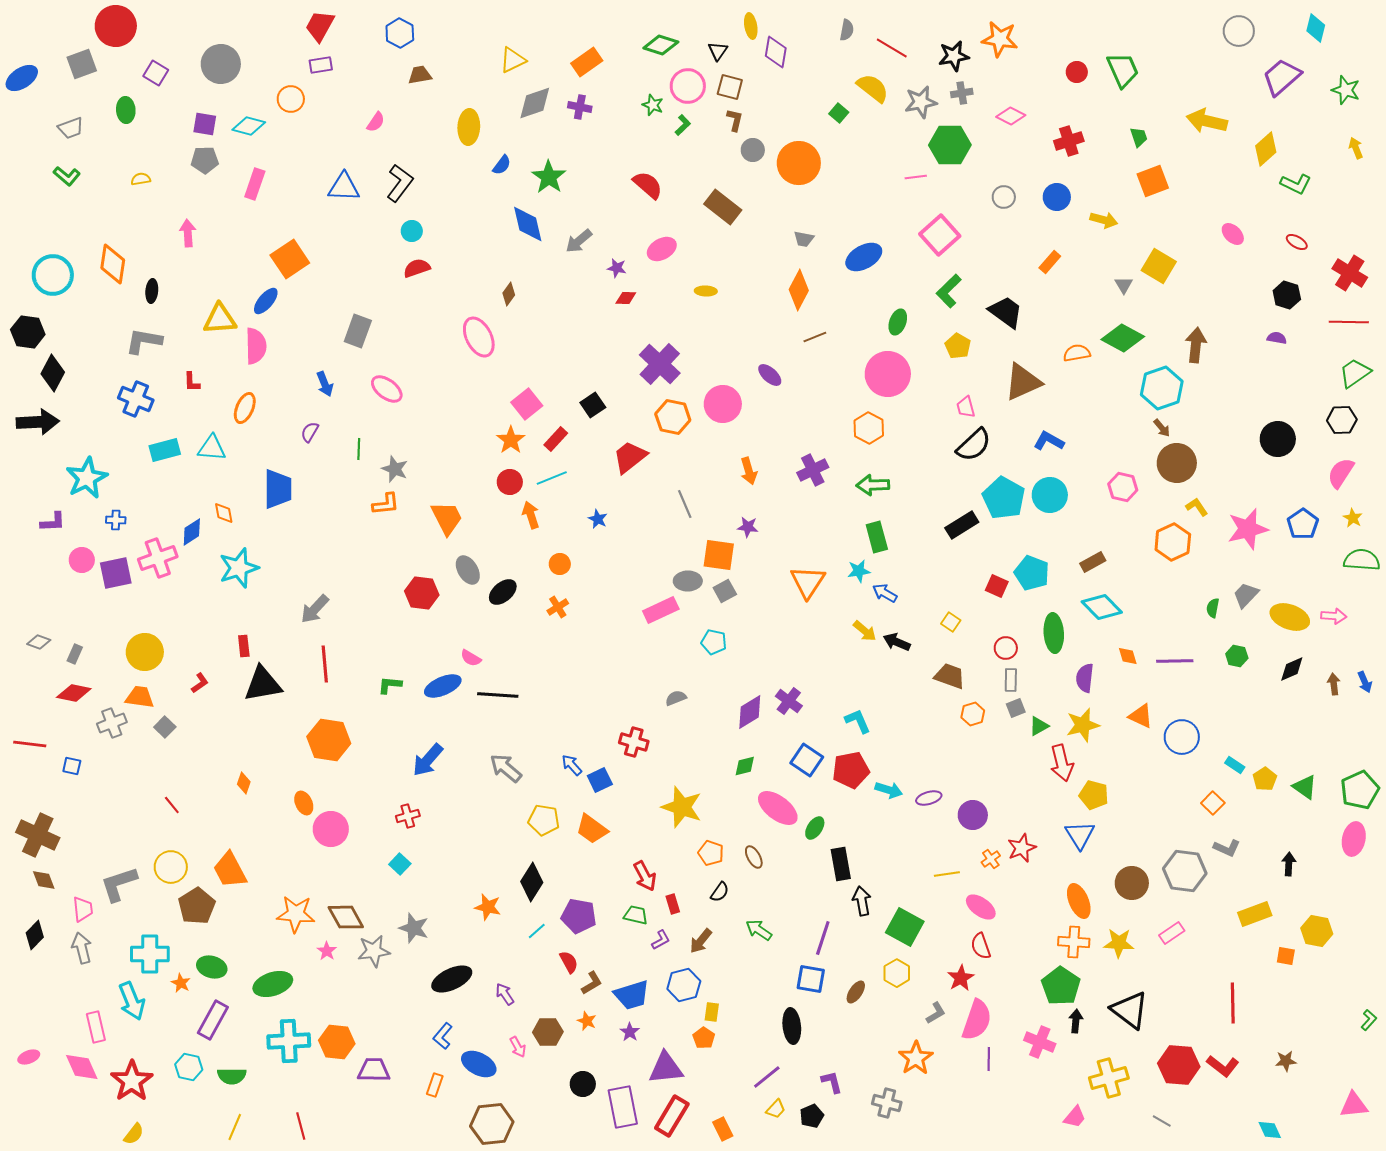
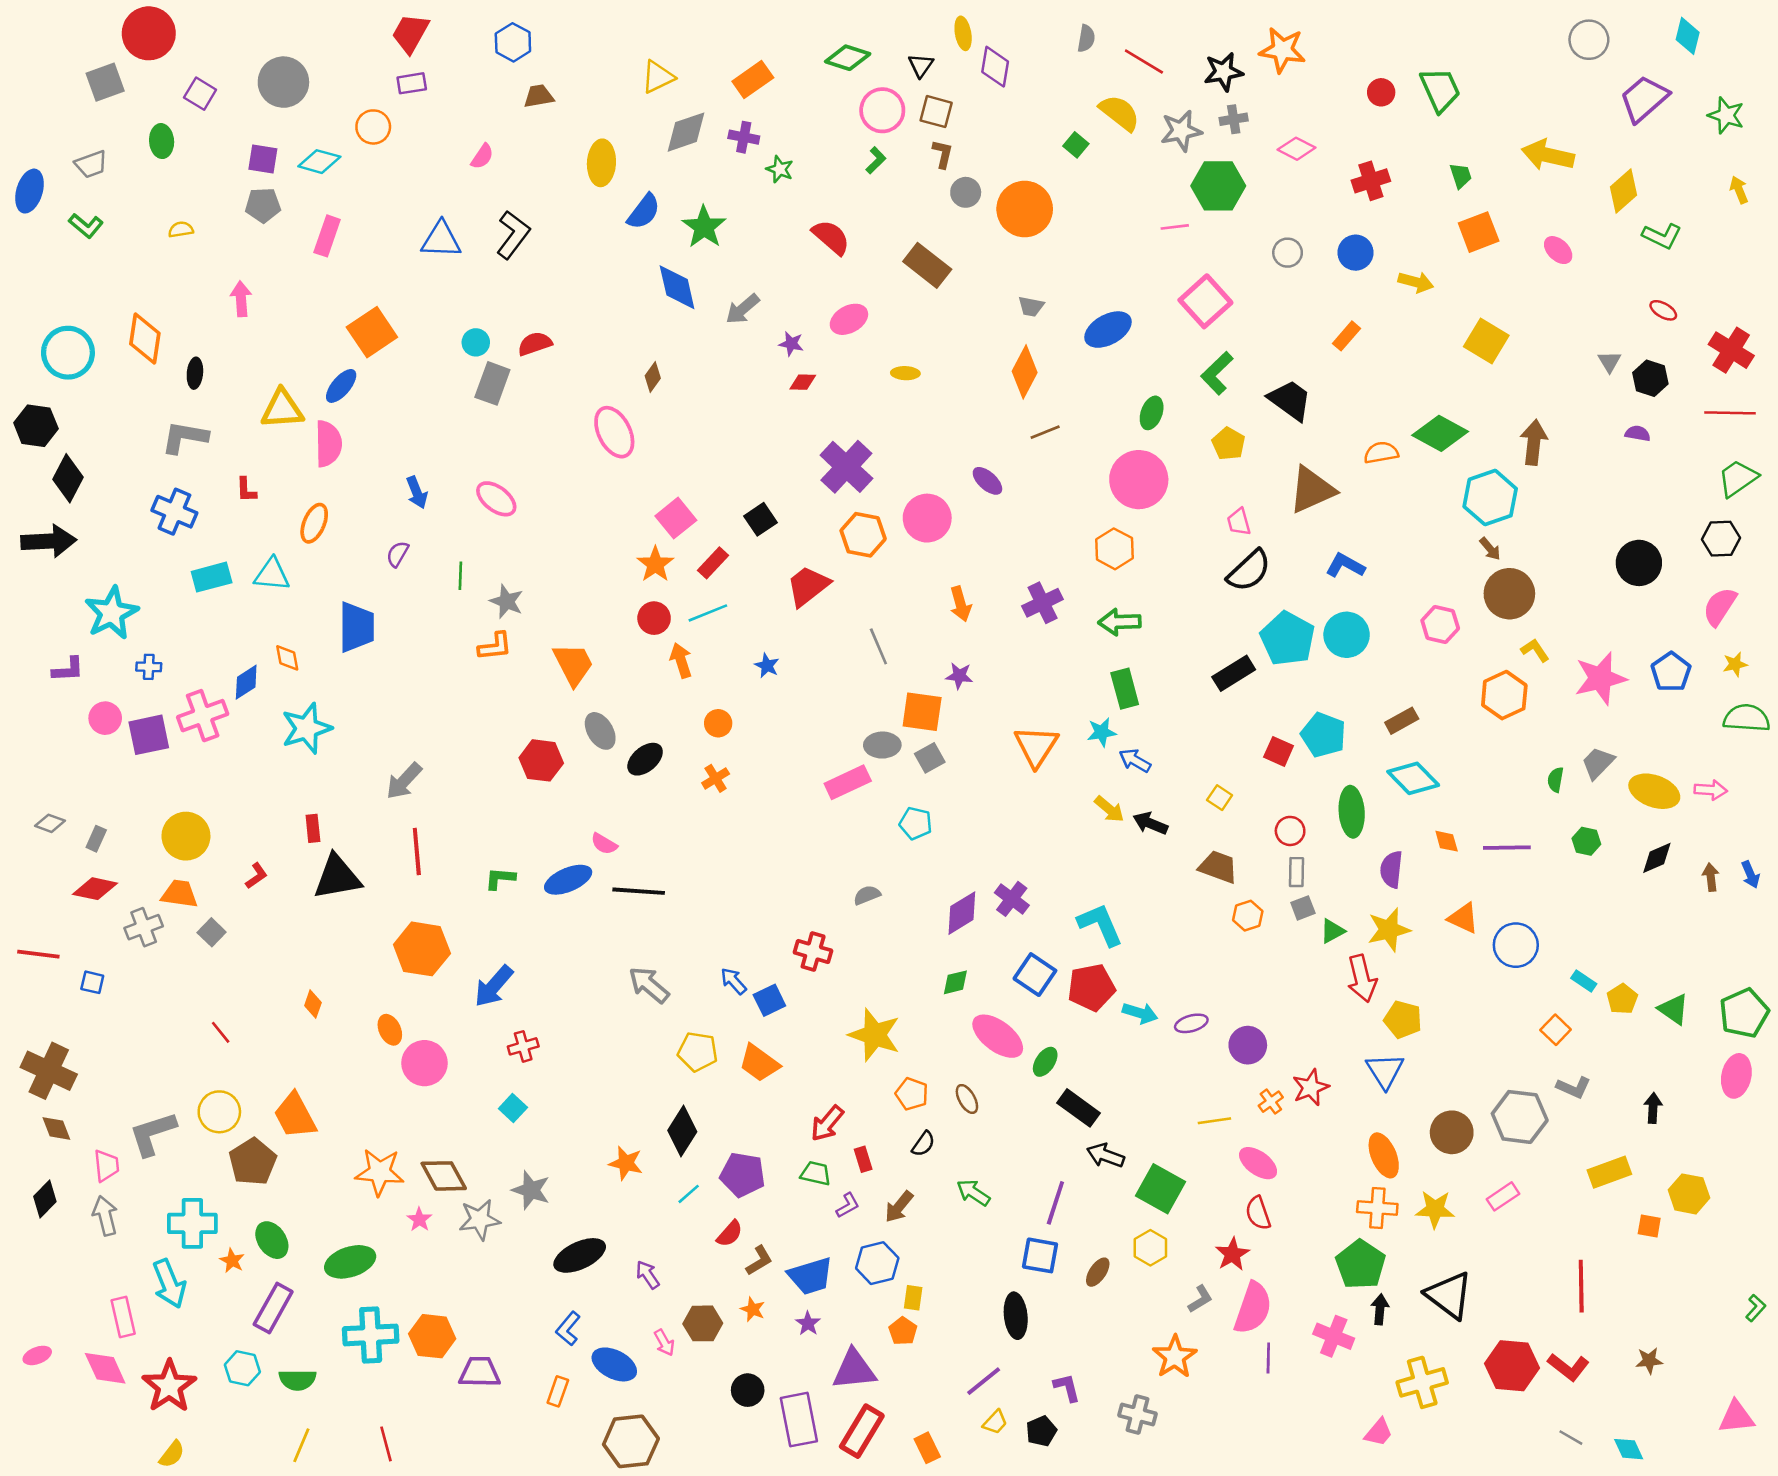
blue ellipse: (22, 78) -> (29, 191), moved, turned -40
green star: (653, 105) -> (780, 169), moved
blue semicircle: (502, 165) -> (644, 212), size x1.4
cyan circle: (412, 231) -> (476, 342), moved
pink ellipse: (1233, 234) -> (1558, 250), moved
gray triangle: (1124, 285) -> (1609, 362), moved
gray rectangle: (358, 331) -> (492, 383), moved
yellow star: (1353, 518) -> (1735, 664), turned 30
cyan L-shape: (858, 721) -> (1100, 925), size x1.4
blue arrow: (428, 760) -> (494, 986), moved
black rectangle: (841, 864) -> (1079, 1108), turned -44
red arrow: (645, 876) -> (827, 1123), turned 68
black arrow: (862, 901) -> (1105, 1155), turned -60
red semicircle: (569, 962) -> (730, 1234), turned 70
green ellipse: (212, 967) -> (272, 1240), turned 40
gray line: (1162, 1121) -> (1571, 1438), moved

